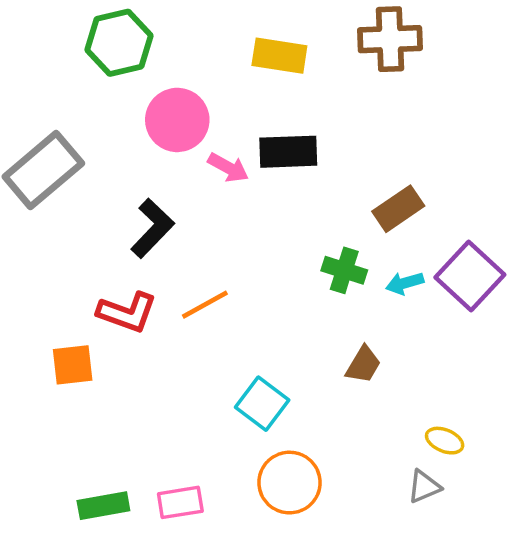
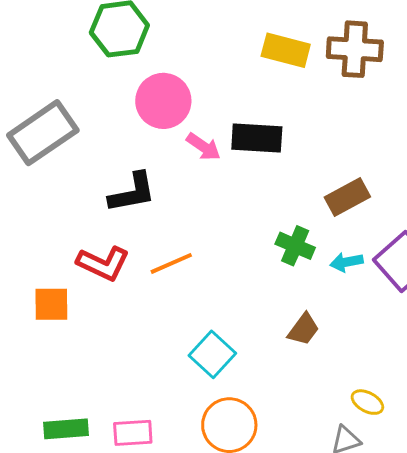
yellow rectangle: (279, 56) -> (286, 50), moved
black L-shape: (152, 228) -> (132, 193), turned 30

